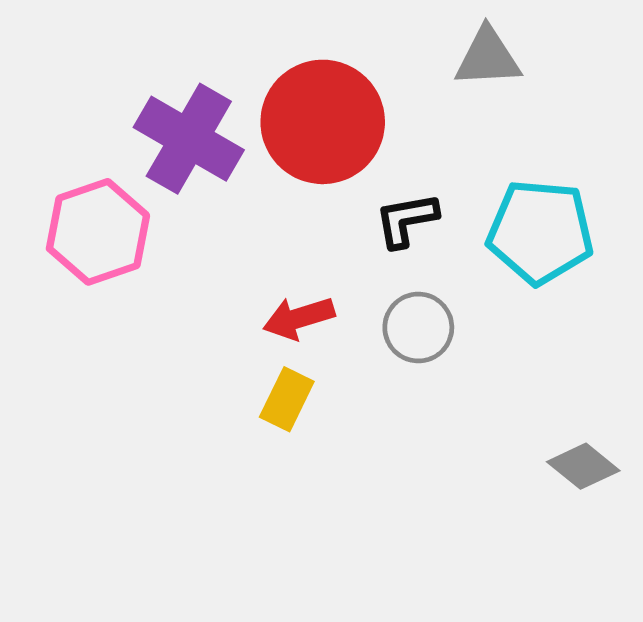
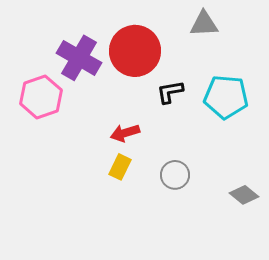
gray circle: (418, 328) -> (175, 175), moved

